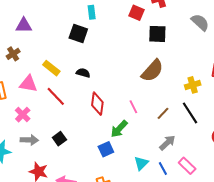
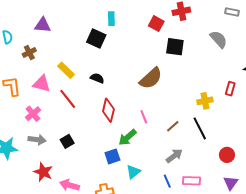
brown semicircle: (152, 71) -> (151, 78), moved
cyan triangle: (141, 163) -> (133, 172), moved
pink rectangle: (187, 166) -> (192, 181), turned -48

